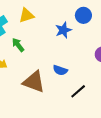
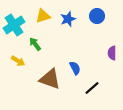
blue star: (63, 30) -> (68, 19), moved
blue semicircle: (60, 70) -> (75, 68), turned -136

